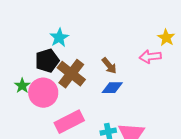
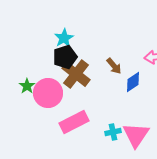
black pentagon: (47, 61) -> (65, 57), moved
blue diamond: (112, 88) -> (133, 82), moved, turned -35

